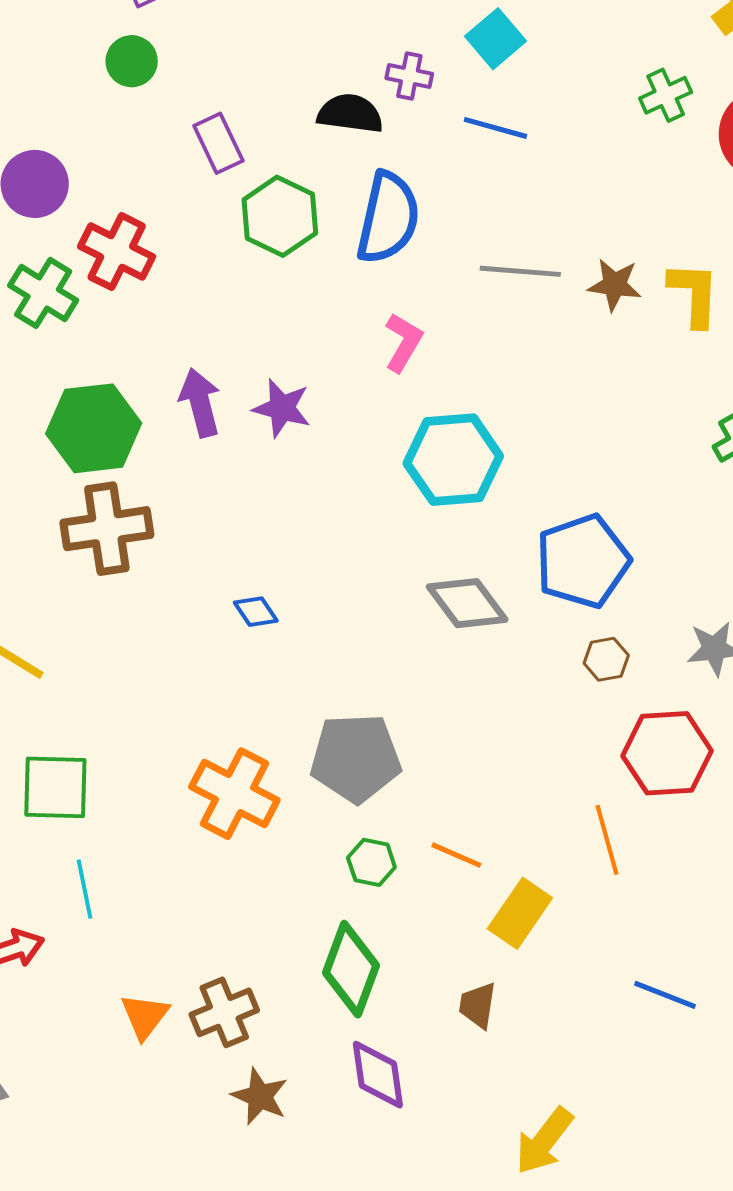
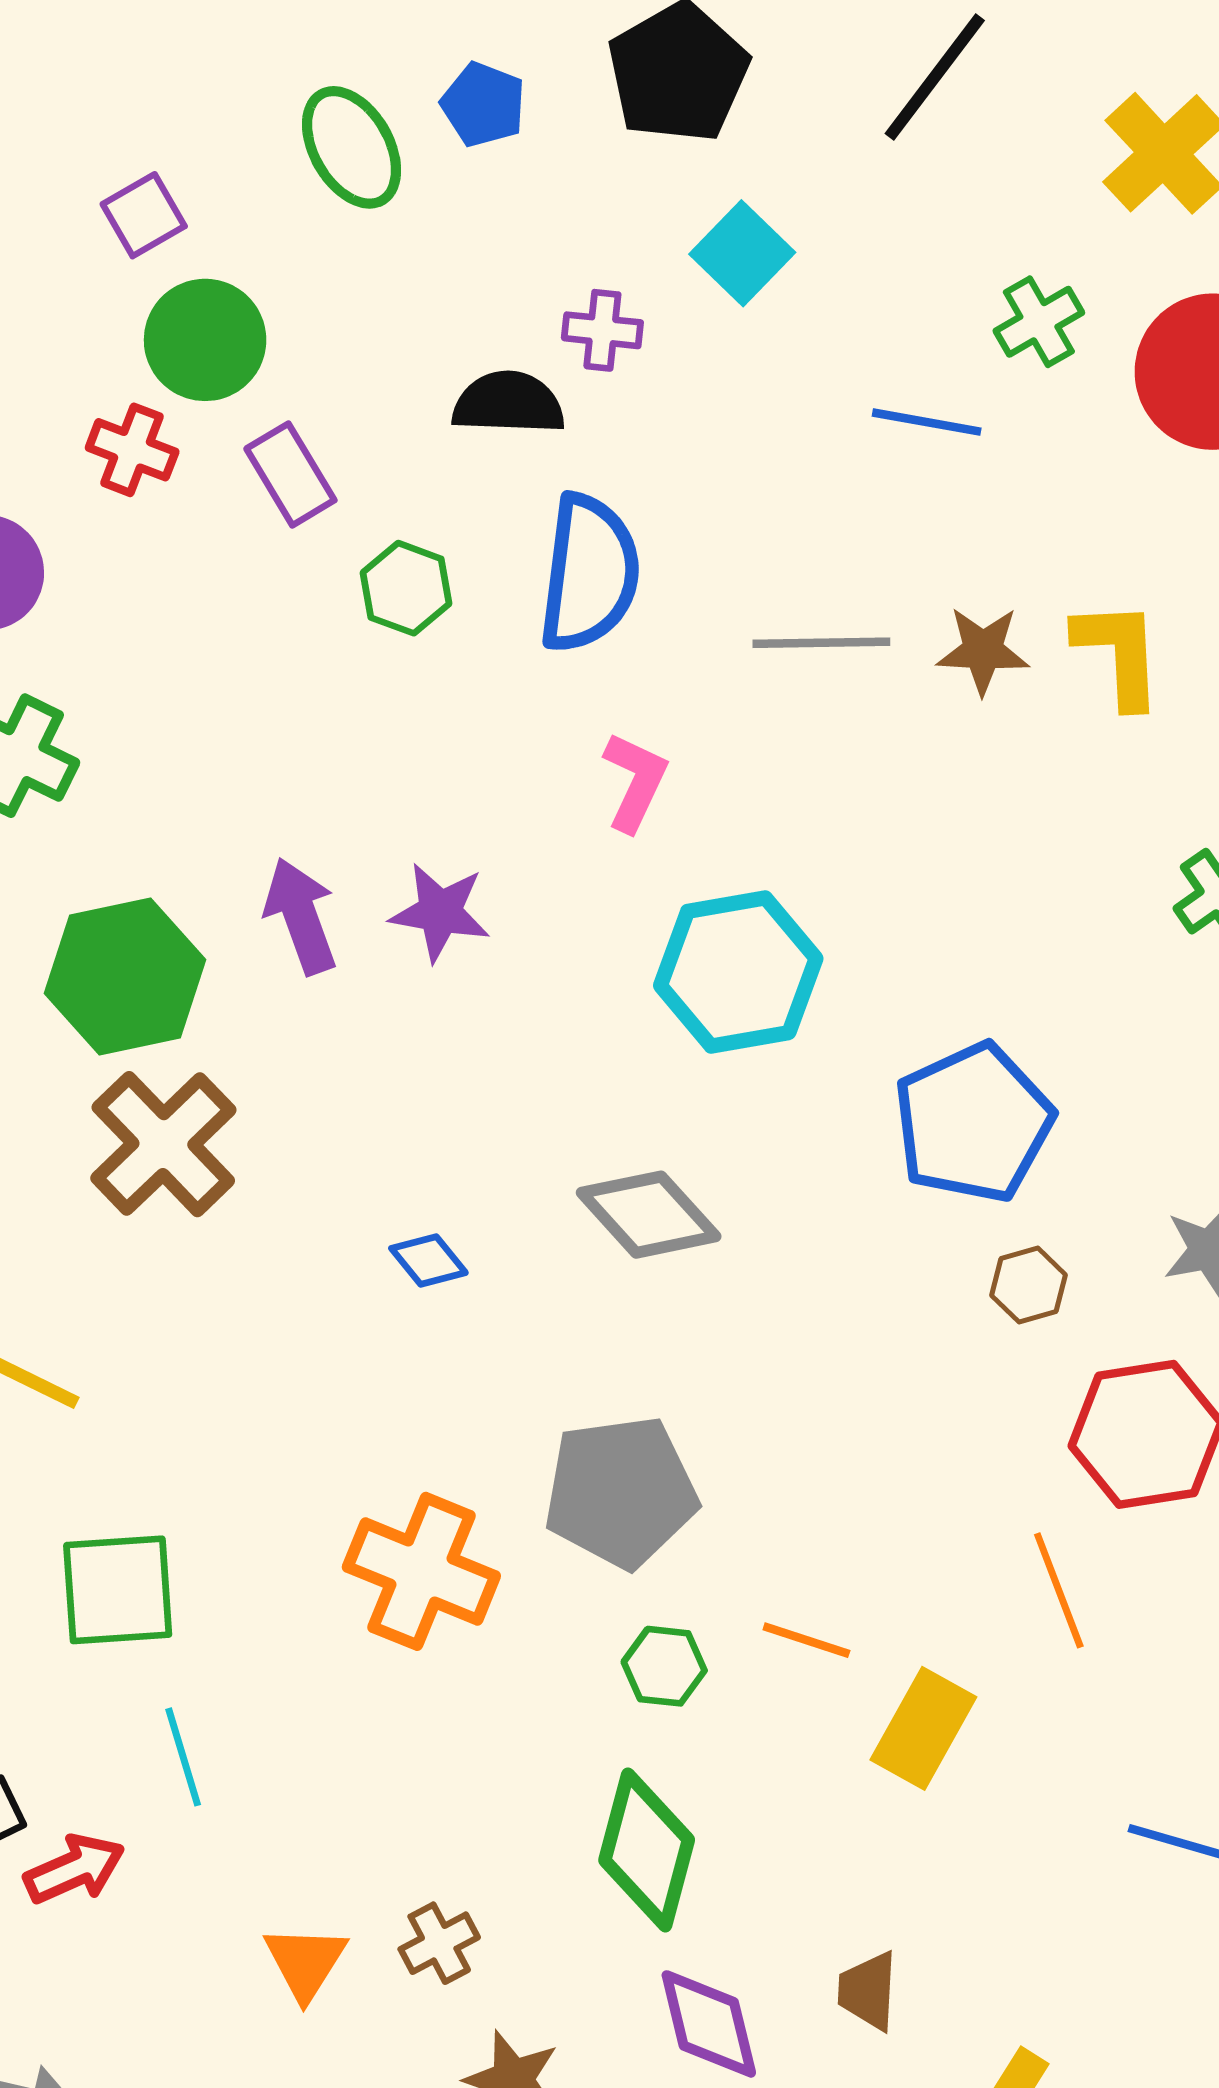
green circle: (132, 61) -> (205, 340), moved, size x1.4
blue line: (495, 128) -> (927, 422), moved
green hexagon: (280, 216) -> (406, 588), size x0.7
red cross: (117, 252) -> (132, 450), moved, size x0.7
brown cross: (107, 529) -> (163, 1144), turned -30
gray diamond: (467, 603) -> (649, 1215), moved
brown trapezoid: (478, 1005) -> (868, 1991), moved
brown cross: (224, 1012) -> (439, 1943), size x0.7

